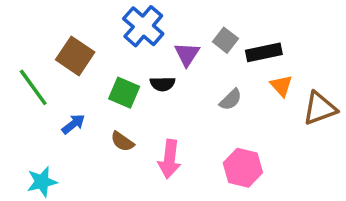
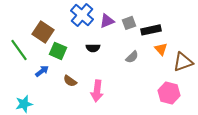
gray square: (225, 40) -> (129, 23), turned 32
purple triangle: (187, 54) -> (107, 21), moved, turned 35
green square: (124, 93) -> (58, 51), moved
pink hexagon: (243, 168) -> (169, 93), moved

